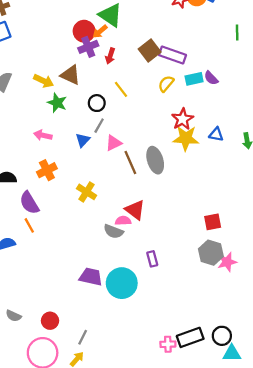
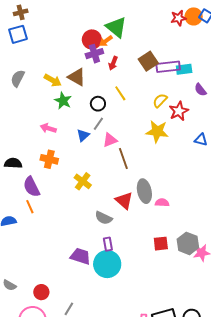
purple rectangle: (173, 55) -> (168, 67), turned -30
cyan rectangle: (194, 79) -> (184, 69), moved
yellow semicircle: (166, 84) -> (160, 101), moved
red star: (183, 119) -> (179, 111), moved
yellow star: (186, 138) -> (157, 131), moved
gray ellipse: (155, 160) -> (144, 191), moved
orange cross: (47, 170) -> (49, 159), turned 36
pink semicircle: (123, 221) -> (162, 203), moved
red square: (213, 222) -> (161, 244), moved
purple rectangle: (152, 259) -> (108, 244), moved

